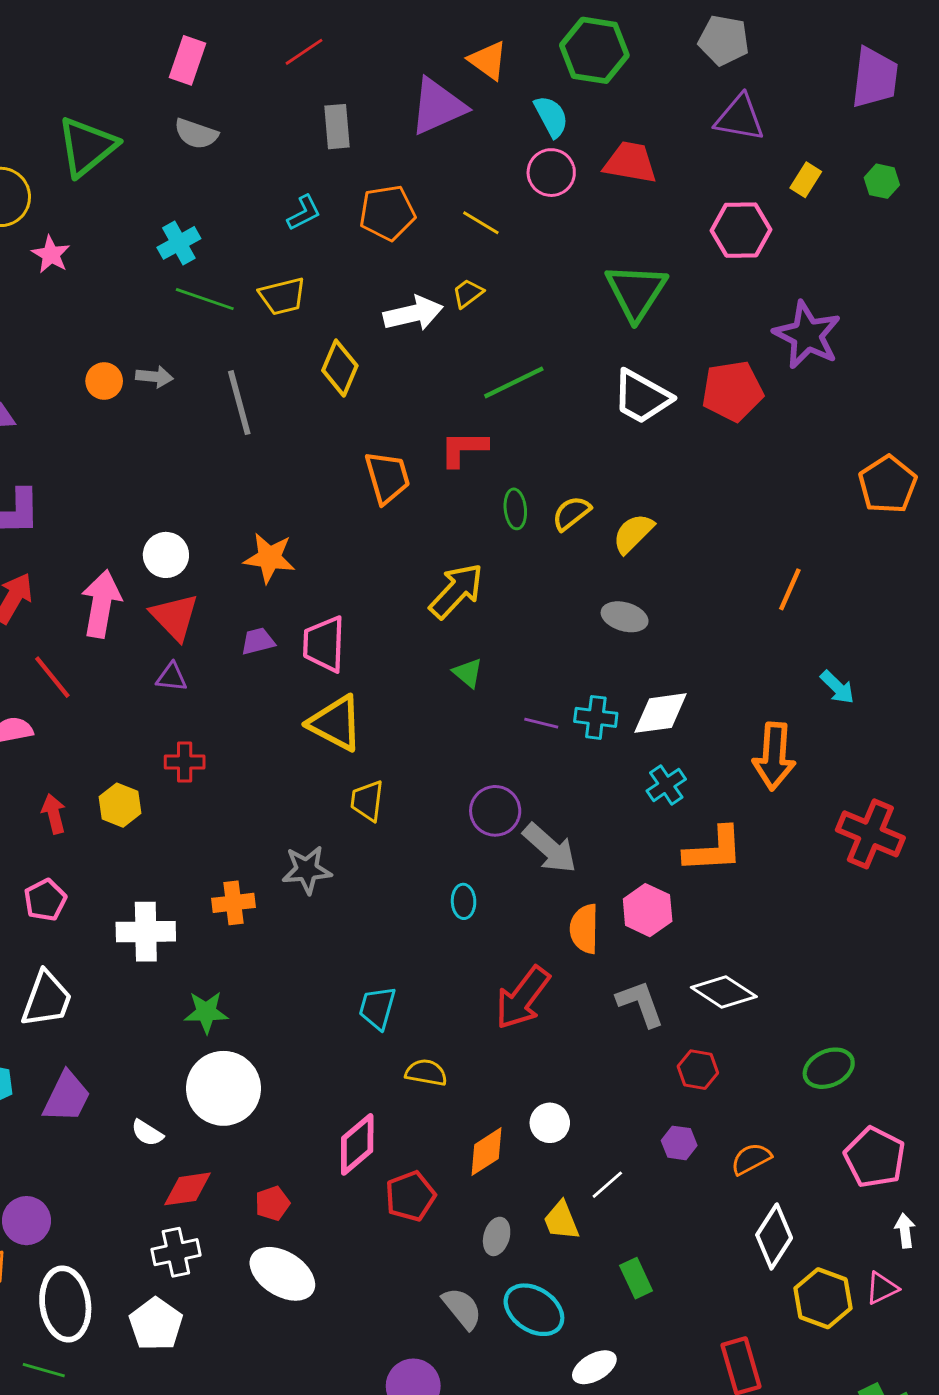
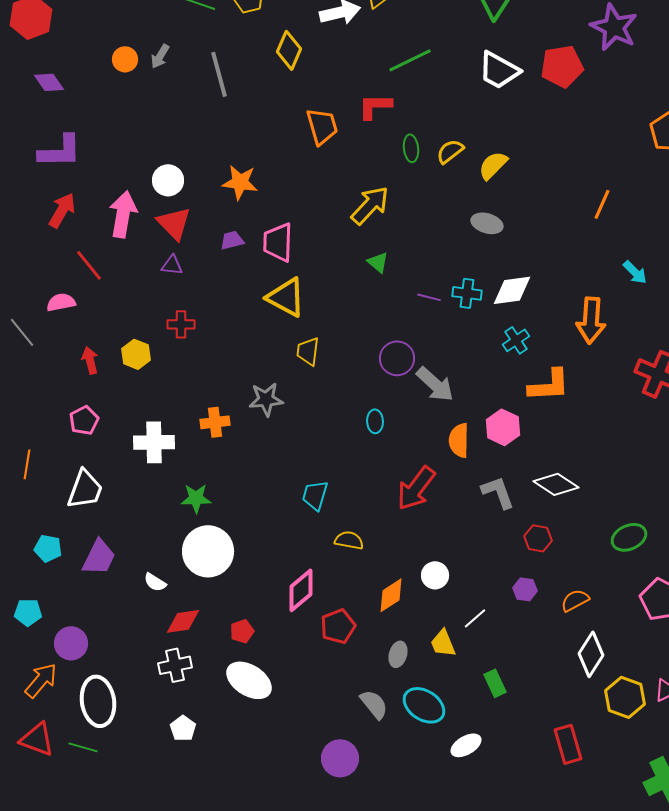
gray arrow: (154, 377) -> (160, 56), turned 115
white pentagon: (156, 1324) -> (183, 728), moved, size x0.7

